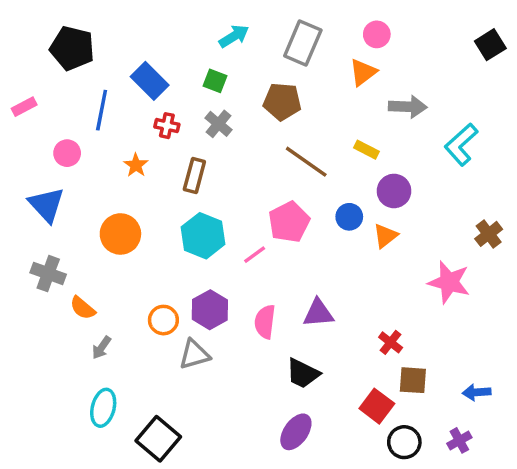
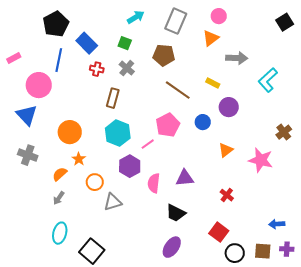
black pentagon: (72, 48) -> (56, 24), moved, turned 30
pink circle: (67, 153) -> (39, 85), size x1.6
orange star: (136, 165) -> (79, 159), moved
orange triangle: (385, 236) -> (226, 150), moved
orange semicircle: (83, 308) -> (60, 174), moved, turned 98
purple hexagon: (210, 310) -> (130, 166), moved
brown square: (413, 380) -> (263, 251), moved
purple cross: (459, 440) -> (287, 249), moved, turned 32

